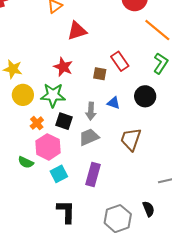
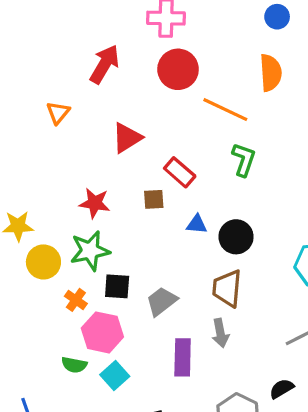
red triangle: (77, 31) -> (127, 138), moved
black circle: (145, 96) -> (236, 237), moved
blue triangle: (114, 103) -> (197, 224), moved
gray arrow: (91, 111) -> (220, 333), moved
cyan square: (59, 174) -> (115, 376), moved
black semicircle: (149, 209) -> (282, 389), turned -84

